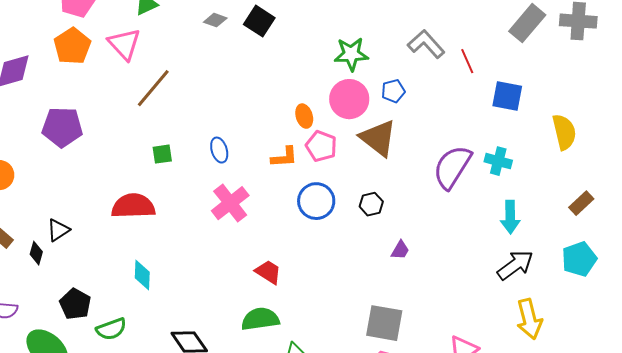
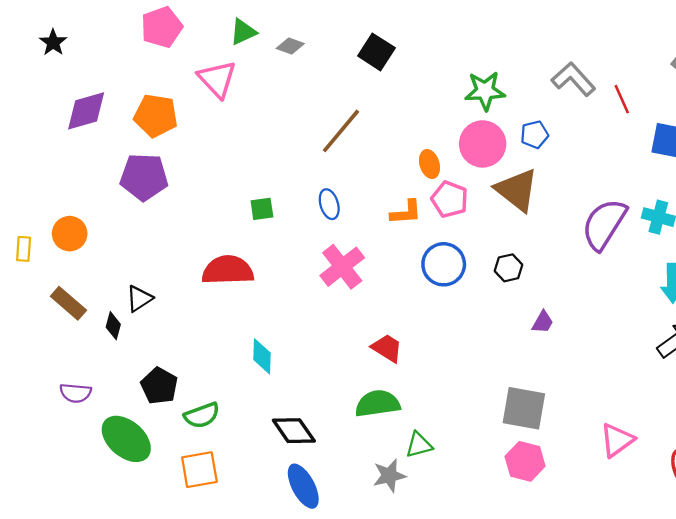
gray diamond: (215, 20) -> (290, 46), moved
orange pentagon: (72, 46) -> (156, 116), moved, turned -30
brown line: (153, 88) -> (341, 131), moved
cyan diamond: (142, 275) -> (262, 356), moved

